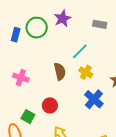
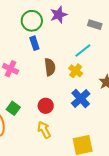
blue rectangle: (16, 35) -> (34, 43), moved, turned -40
cyan line: (80, 51) -> (83, 50), moved
red circle: (50, 105) -> (46, 106), moved

